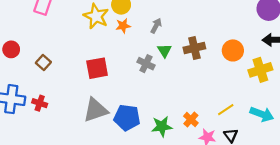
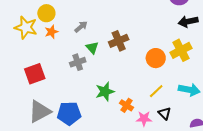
gray arrow: (156, 26) -> (81, 27), turned 32
orange circle: (233, 50) -> (156, 58), moved
gray cross: (146, 64) -> (78, 62), turned -35
green star: (162, 126) -> (105, 92), moved

